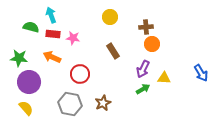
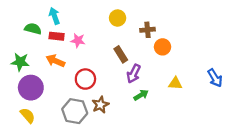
brown cross: (146, 27) -> (148, 30), moved
purple arrow: (143, 69) -> (134, 74), moved
green arrow: (143, 89) -> (141, 95), moved
brown star: (103, 103) -> (100, 105), moved

